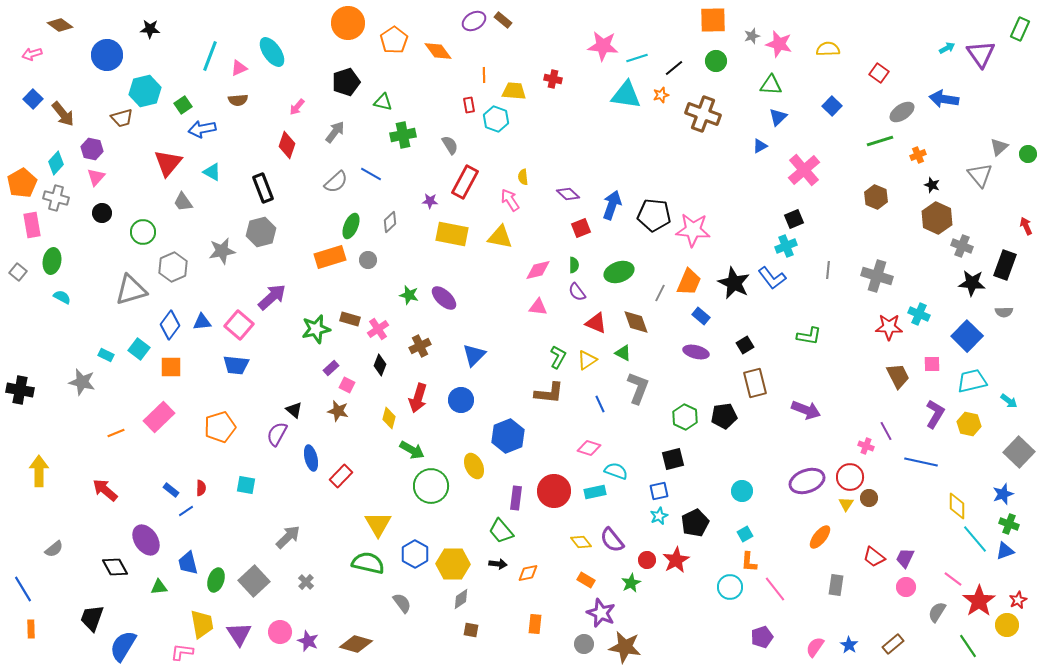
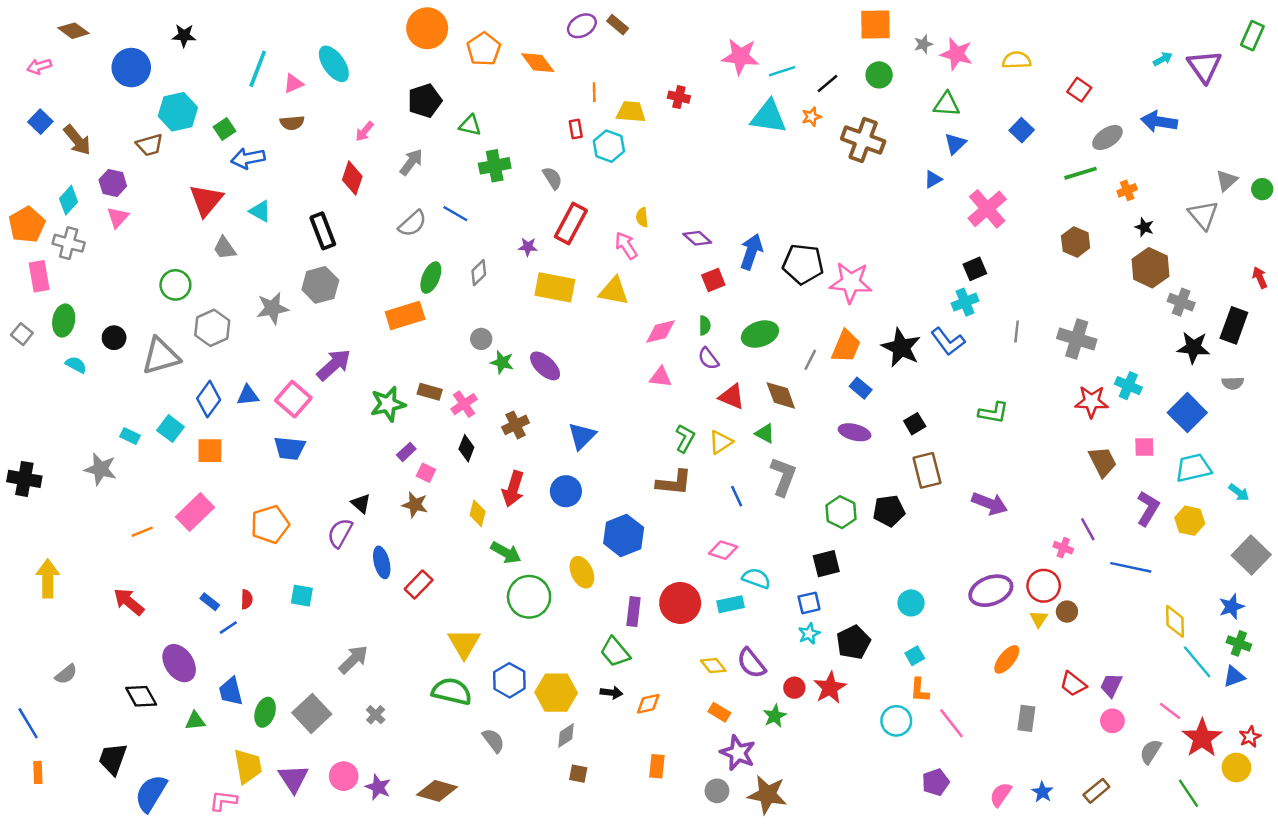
black circle: (102, 213) -> (114, 338), moved
gray circle: (368, 260) -> (481, 339), moved

